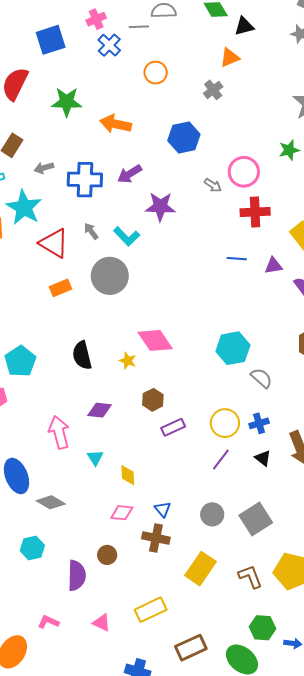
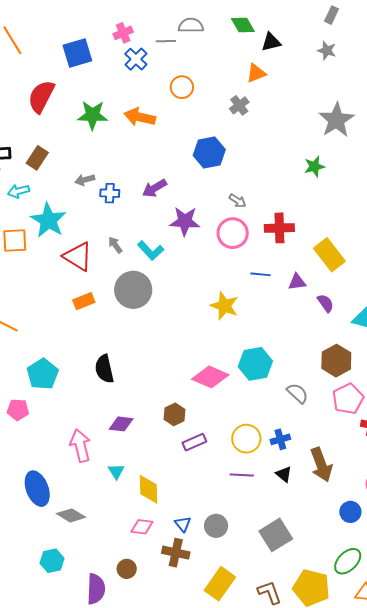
orange arrow: (116, 124) -> (140, 117), moved
gray arrow: (44, 168) -> (85, 180), moved
pink circle: (244, 172) -> (233, 233), moved
blue cross: (85, 180) -> (110, 193), size x0.6
pink diamond: (155, 340) -> (210, 377), moved, turned -33
yellow star: (128, 361) -> (224, 306), moved, size x1.6
gray semicircle: (261, 378) -> (297, 393), moved
purple line: (221, 460) -> (242, 475), turned 55
yellow diamond: (128, 475) -> (148, 489), size x1.4
gray circle: (212, 514) -> (216, 526), moved

